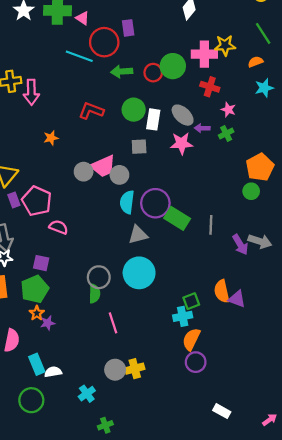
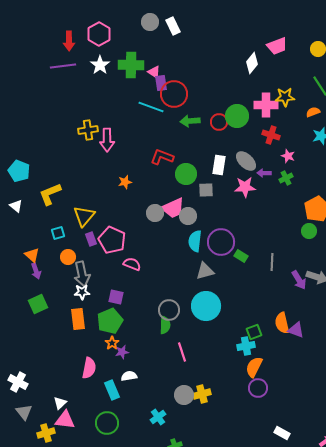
purple rectangle: (128, 28) -> (161, 83), moved
green circle: (134, 110) -> (186, 174), moved
green rectangle: (177, 218) -> (241, 256), size x0.6
white semicircle: (53, 372) -> (129, 376), moved

